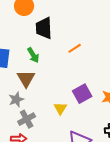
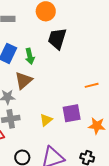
orange line: (75, 48) -> (92, 85), moved
green arrow: (33, 55) -> (30, 56), moved

